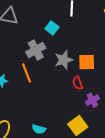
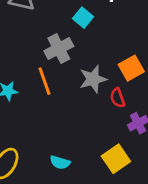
gray star: (64, 60) -> (93, 79), moved
orange square: (87, 62) -> (131, 68), turned -30

